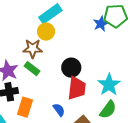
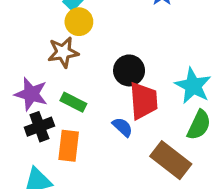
green rectangle: (32, 69) -> (73, 102), moved
blue semicircle: (59, 110) -> (122, 127), moved

